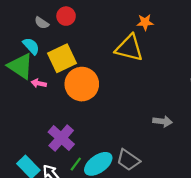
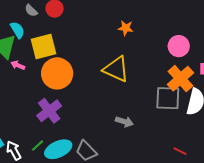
yellow triangle: (129, 48) -> (116, 69), moved
purple cross: (61, 138) -> (49, 111), moved

